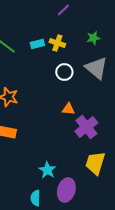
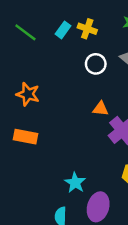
cyan rectangle: (37, 44) -> (63, 30), turned -40

